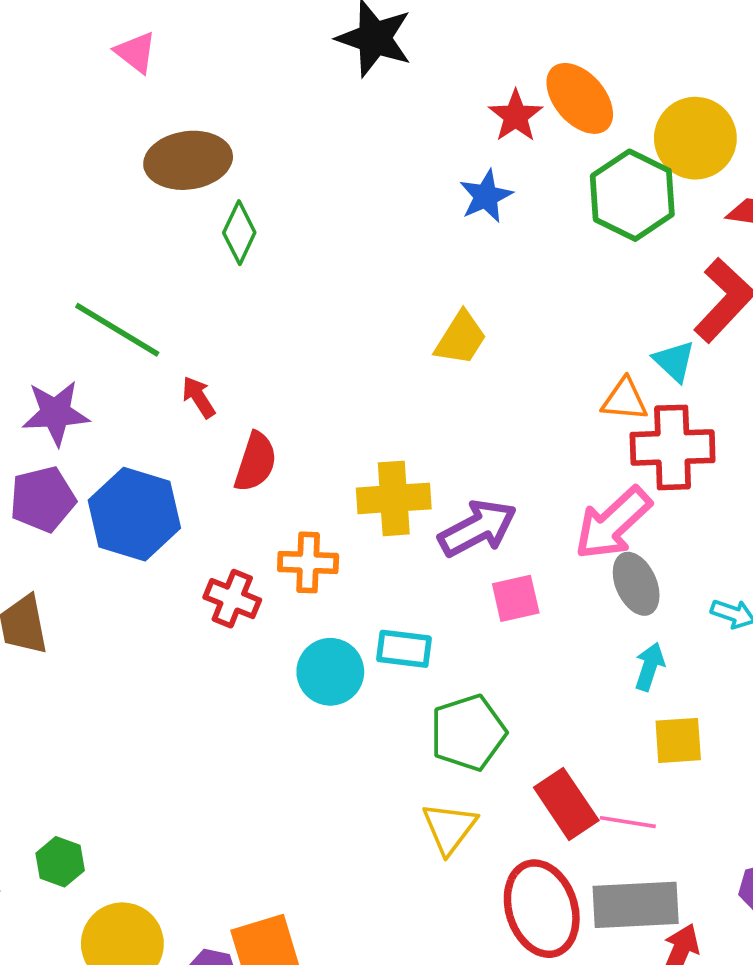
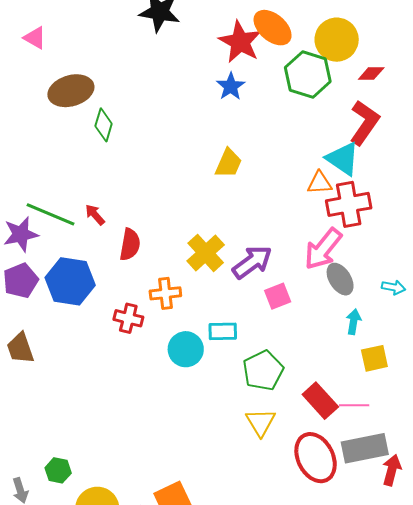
red star: (516, 116) -> (240, 42), size x1.5
green line: (117, 330) -> (50, 214), moved
cyan triangle: (674, 361) -> (343, 159), size x1.5
yellow cross: (394, 498) -> (206, 253), turned -30

